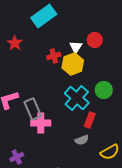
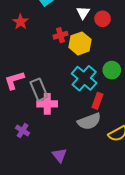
white triangle: (76, 47) -> (83, 13), moved
gray semicircle: (82, 140) -> (89, 121), size x1.6
purple cross: (17, 157) -> (23, 131), moved, turned -32

